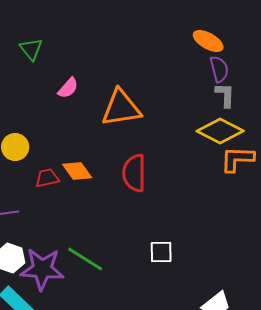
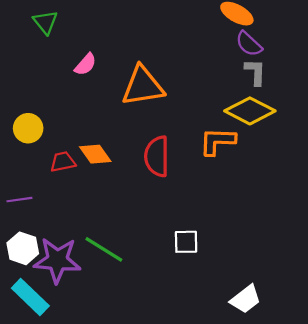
purple semicircle: (219, 69) -> (249, 44), turned 148
orange L-shape: (237, 159) -> (217, 141), moved

